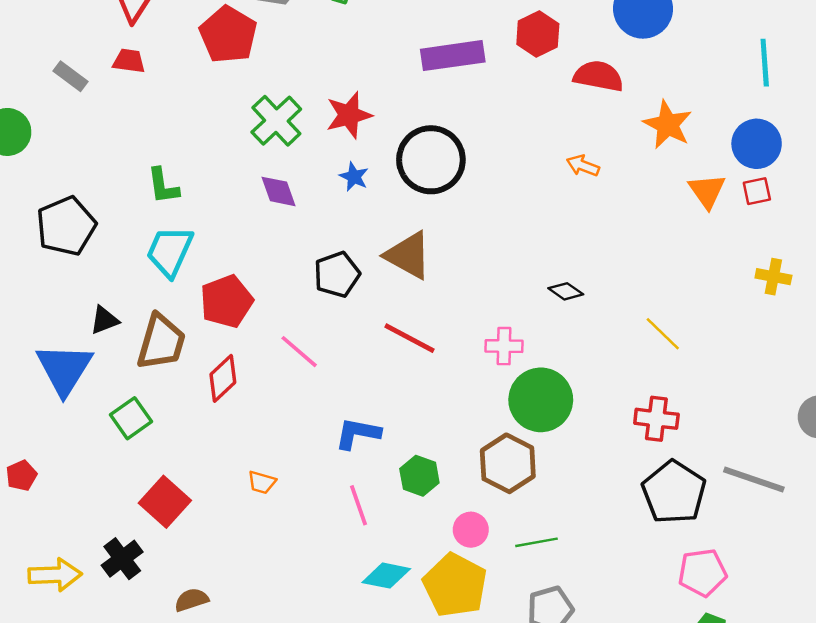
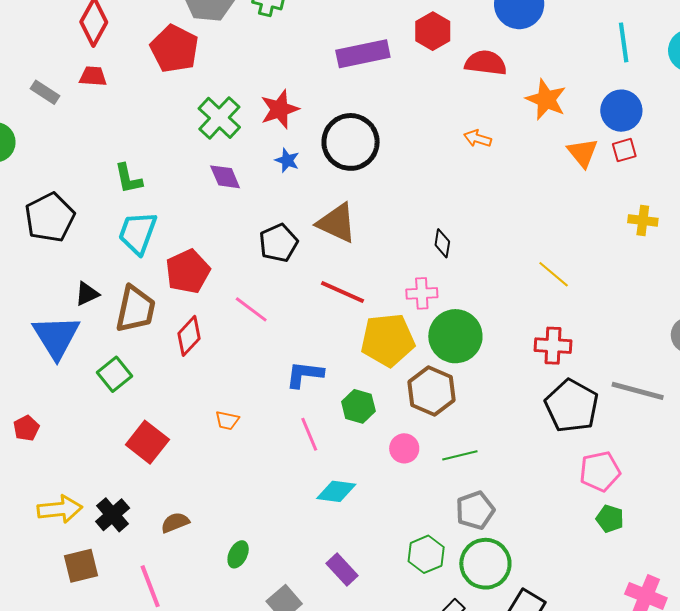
black diamond: (566, 291) -> (442, 243), moved, turned 68
black cross: (122, 559) -> (113, 515), moved
yellow pentagon: (455, 585) -> (388, 340), moved, turned -30

